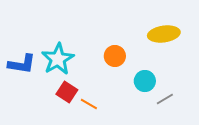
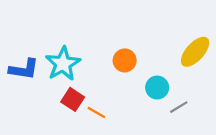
yellow ellipse: (164, 34) -> (195, 52), moved, turned -40

